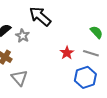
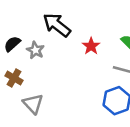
red star: (67, 53) -> (91, 46), moved

